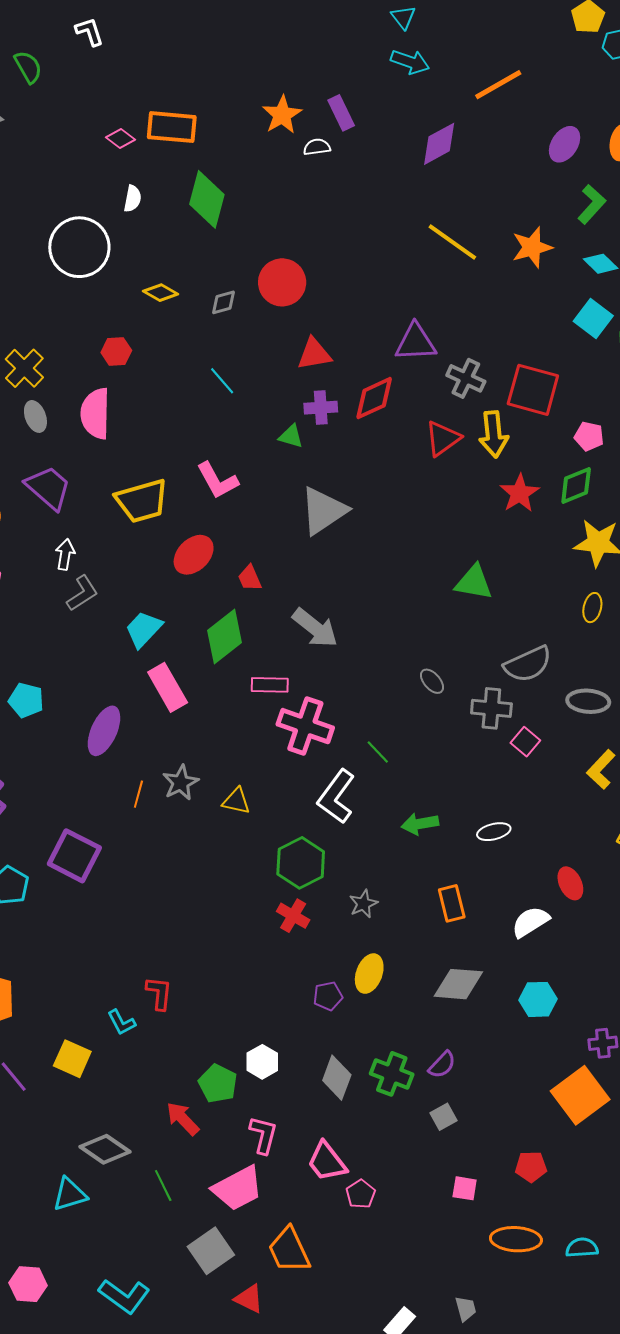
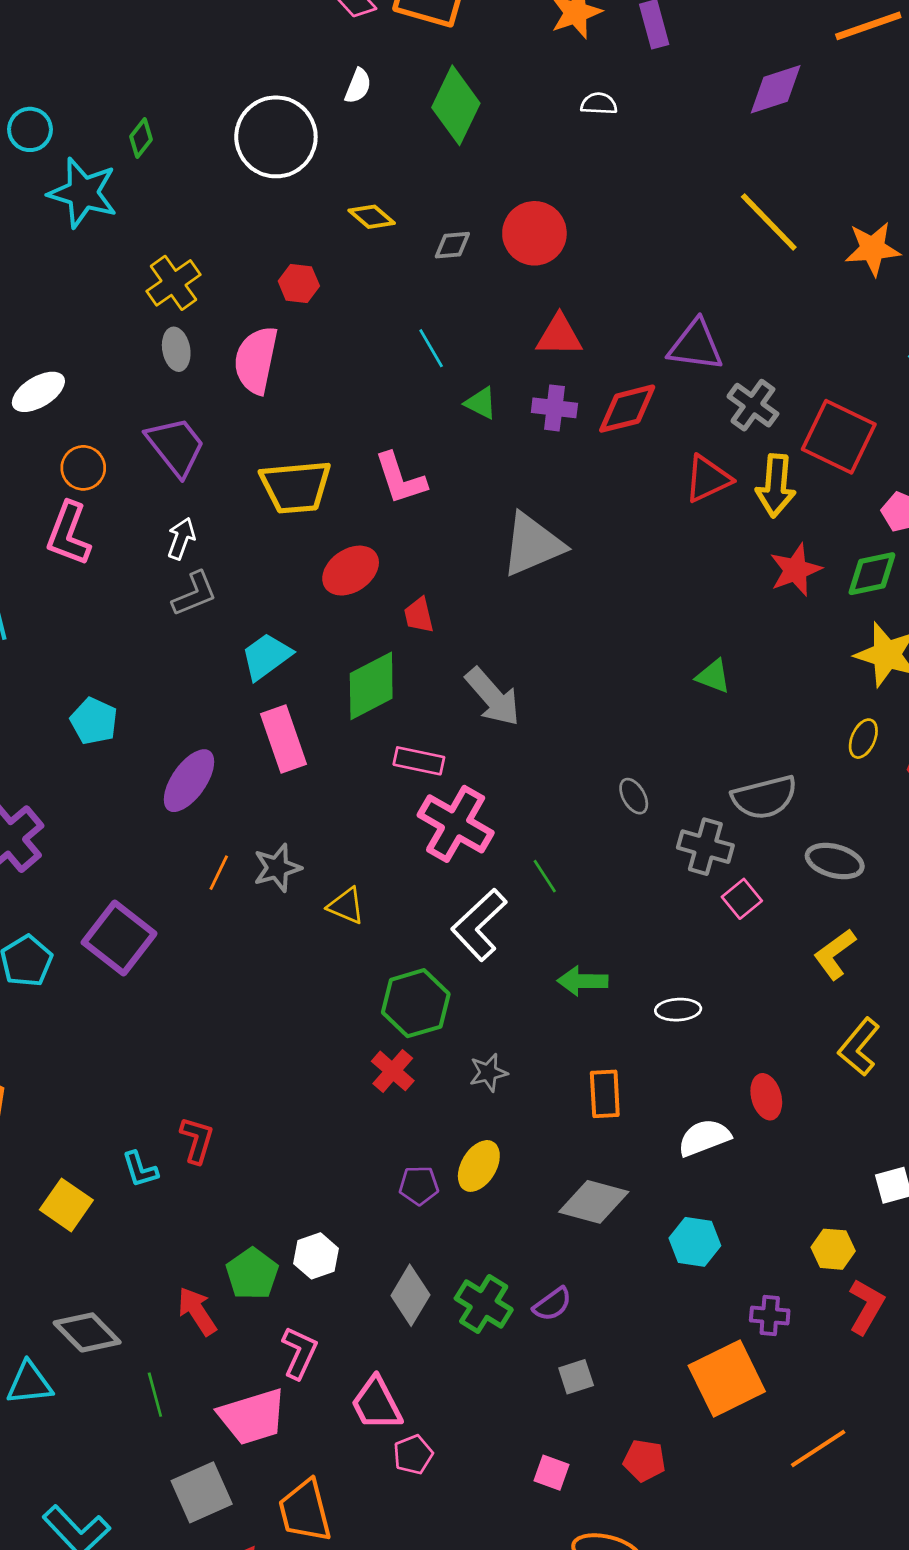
white semicircle: (317, 147) -> (599, 104), moved
green triangle: (291, 436) -> (481, 403), moved
green triangle: (474, 582) -> (713, 676), size x0.7
gray square: (443, 1117) -> (576, 1377), moved

